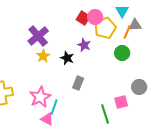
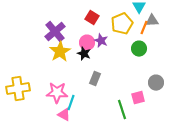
pink circle: (95, 17) -> (87, 43), moved
red square: (83, 18) -> (92, 18), moved
yellow star: (43, 56) -> (60, 52), size x1.5
pink star: (40, 97) -> (57, 93), turned 30

